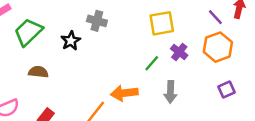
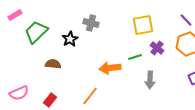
green line: (152, 63) -> (135, 57), turned 32
brown semicircle: (38, 72) -> (53, 64), moved
orange arrow: (124, 93) -> (110, 68), moved

